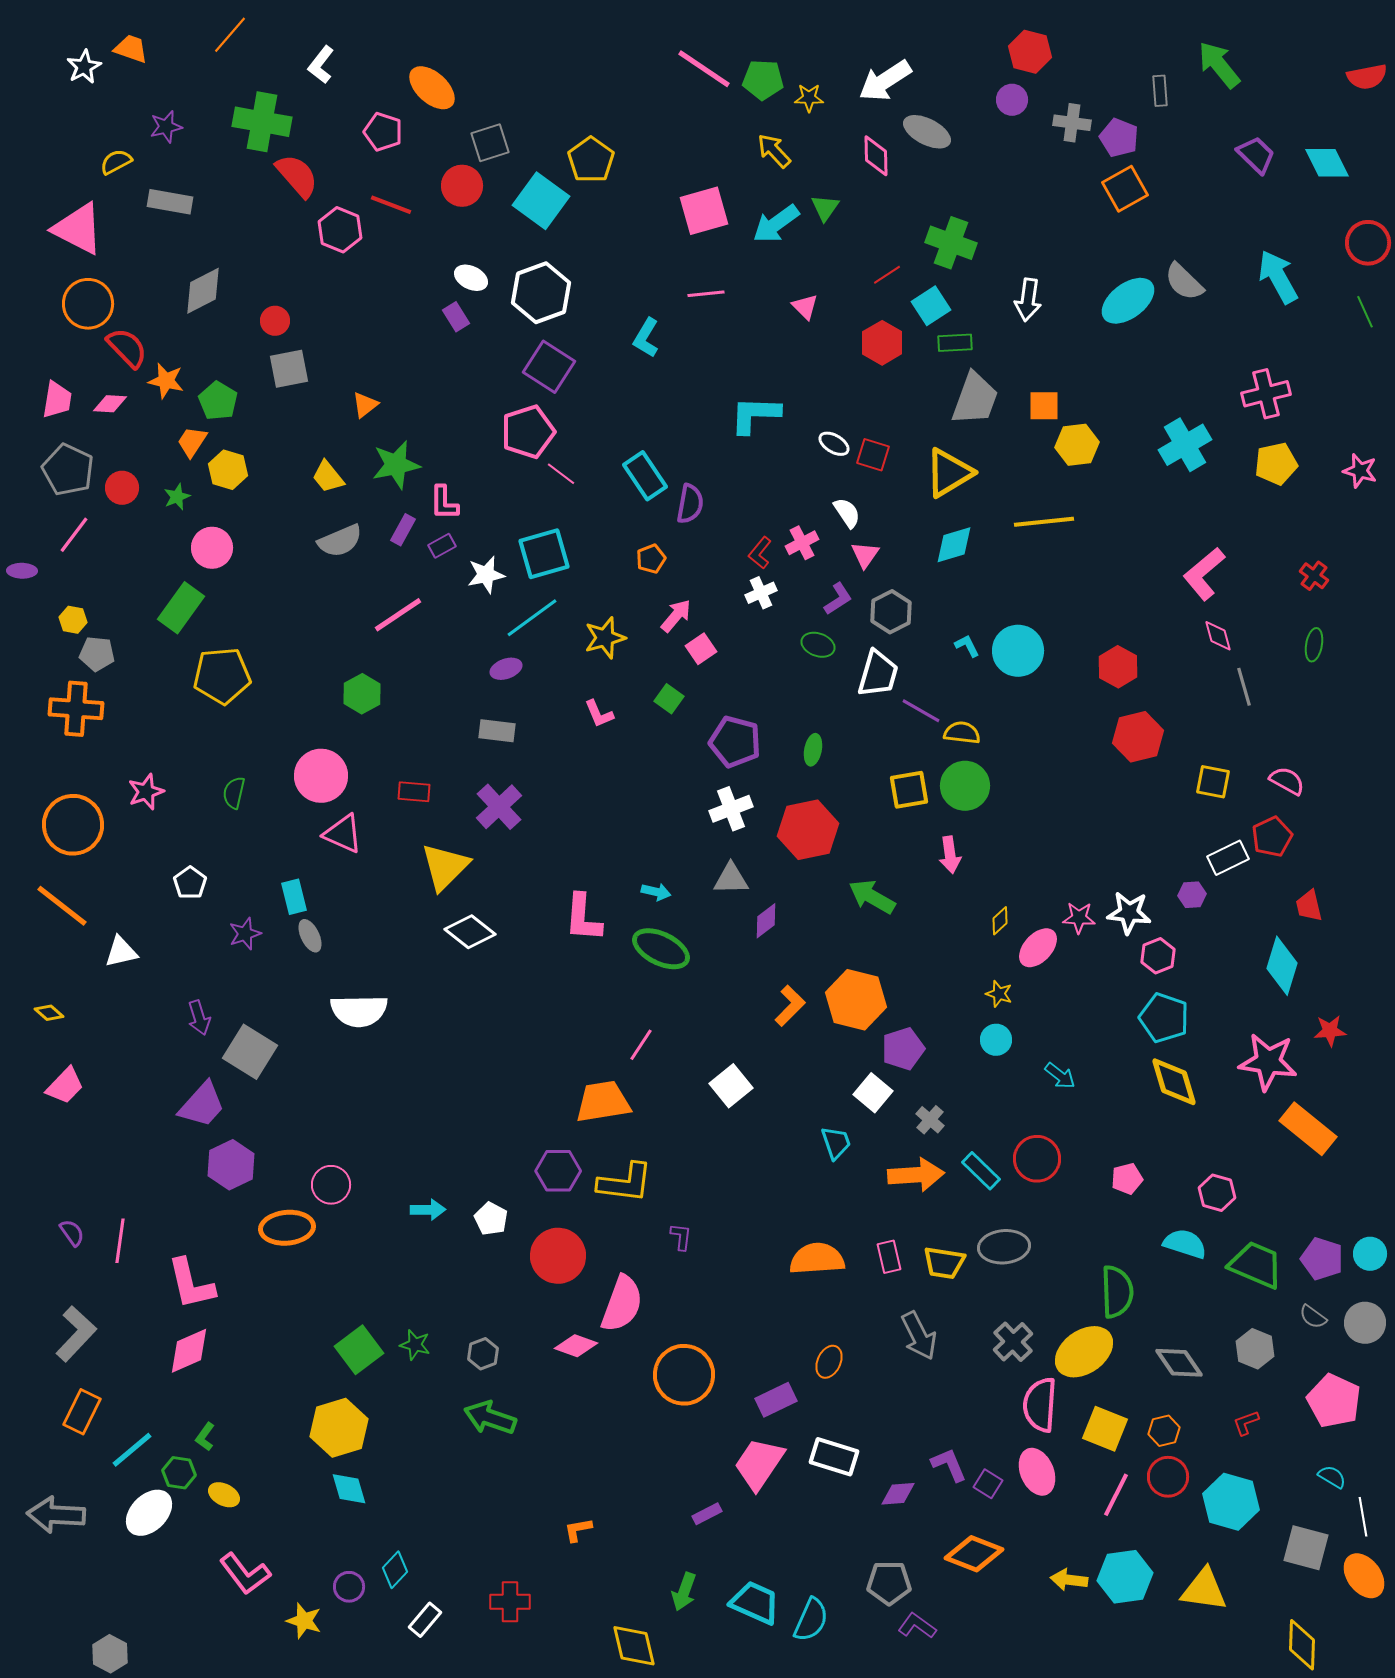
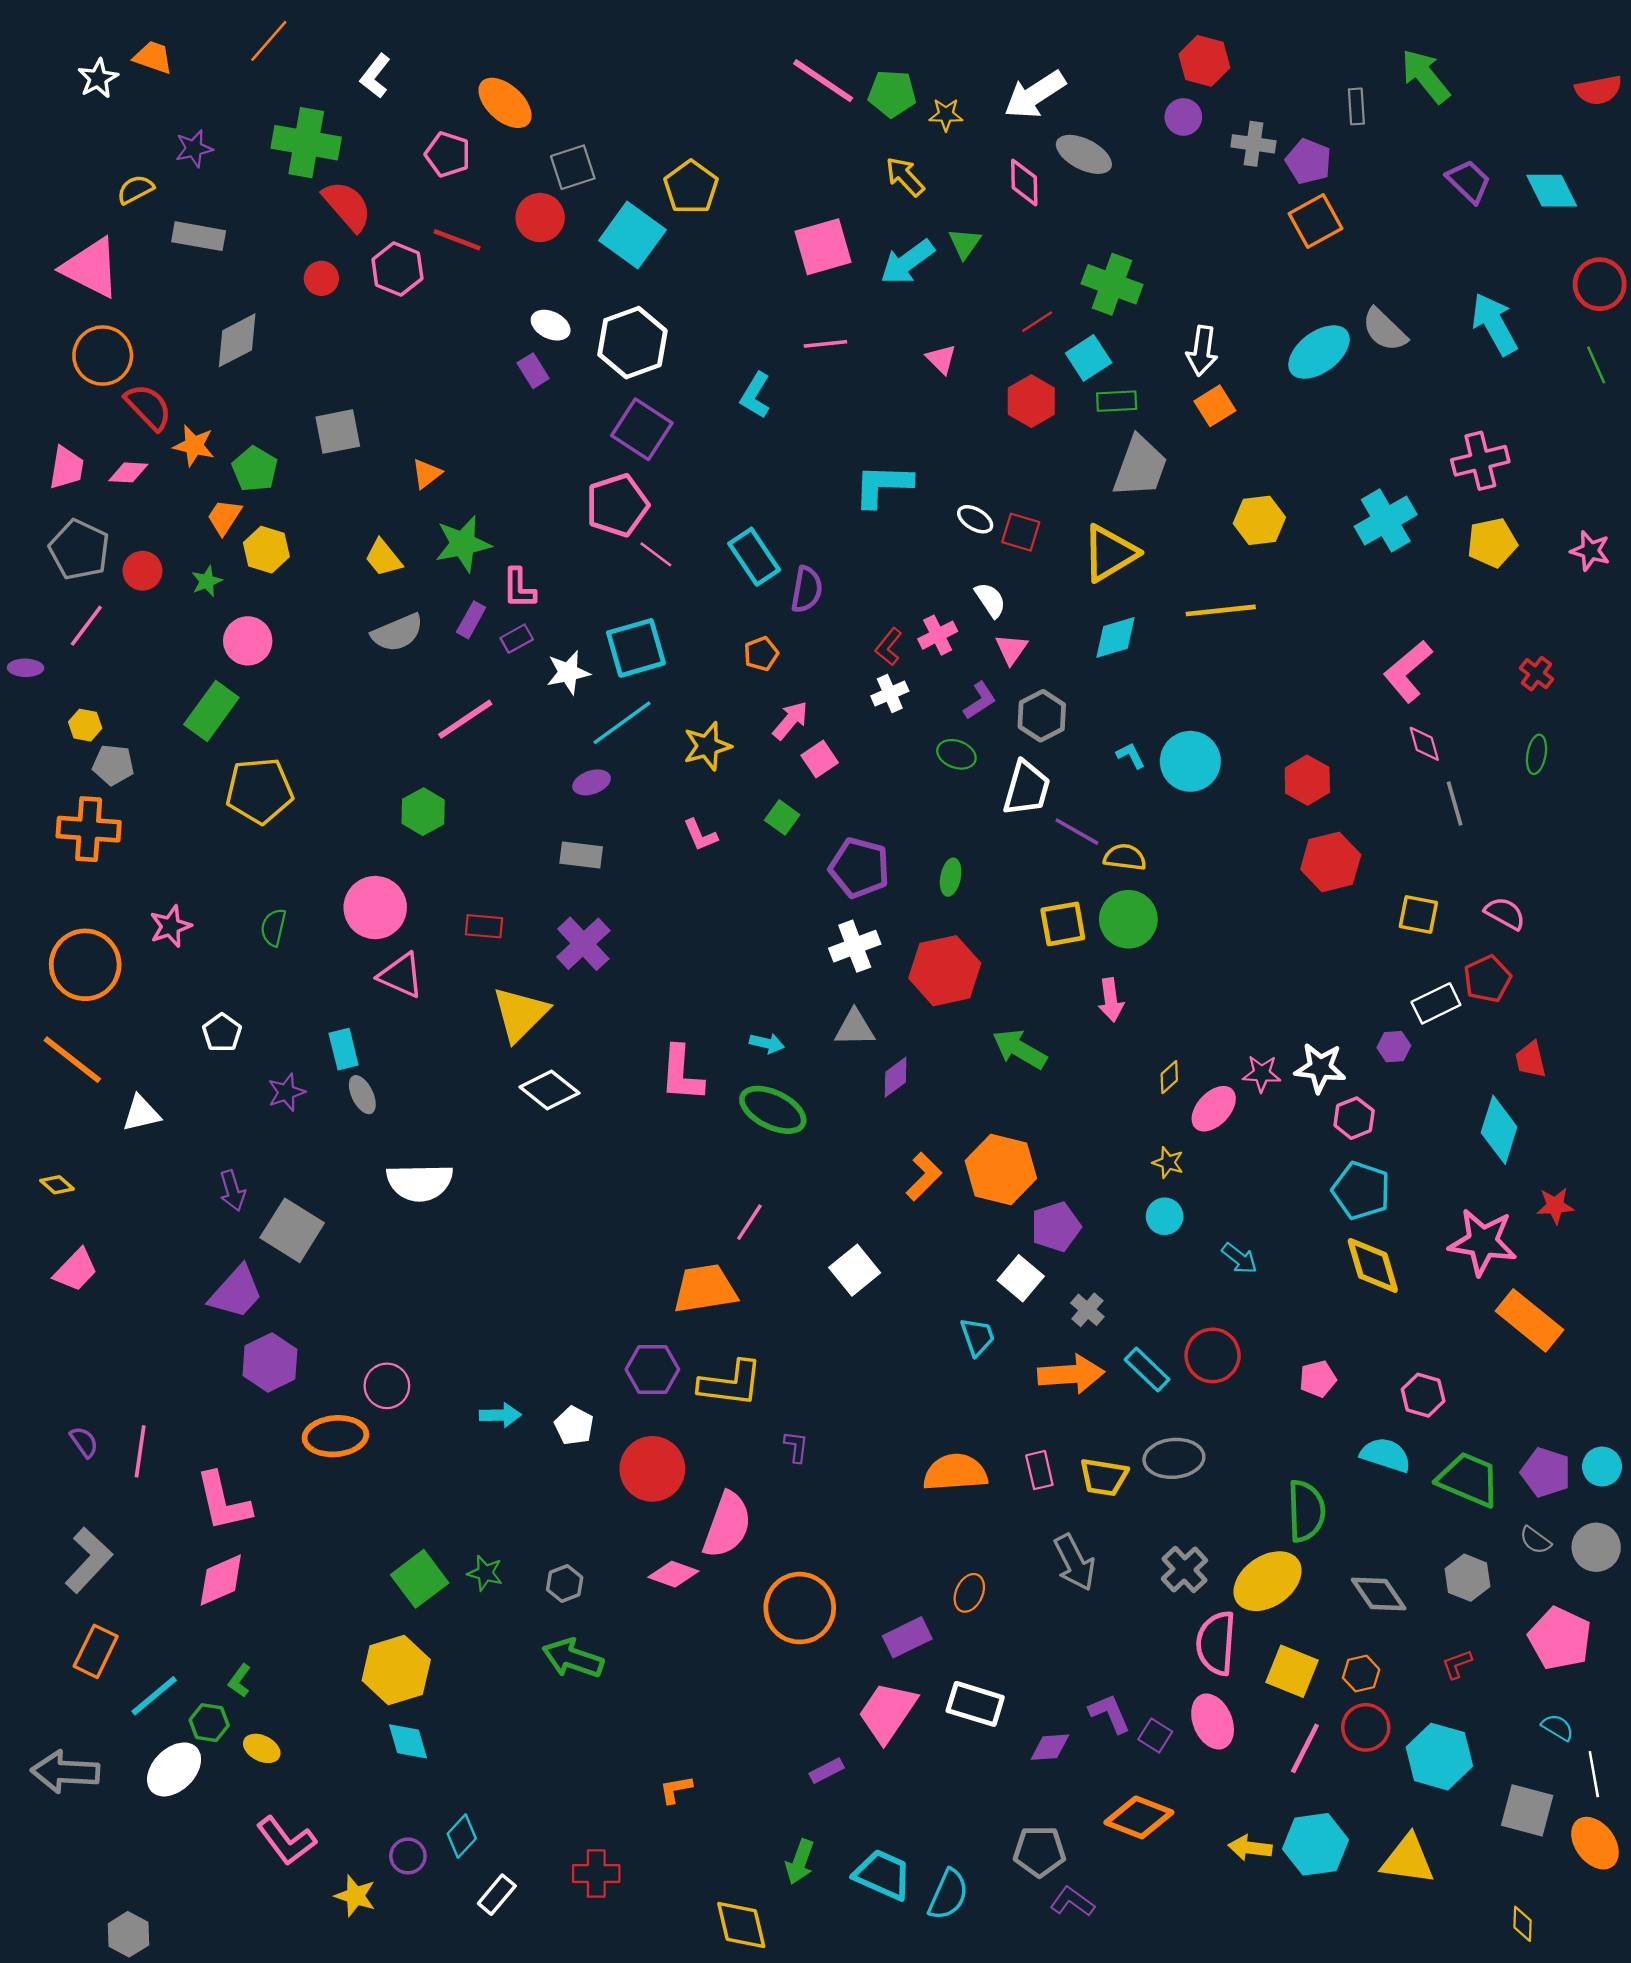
red circle: (275, 321) -> (321, 278), moved
orange square: (1044, 406) -> (1215, 406), moved, turned -32
yellow diamond: (1302, 1645) -> (1522, 1924), size x0.6

